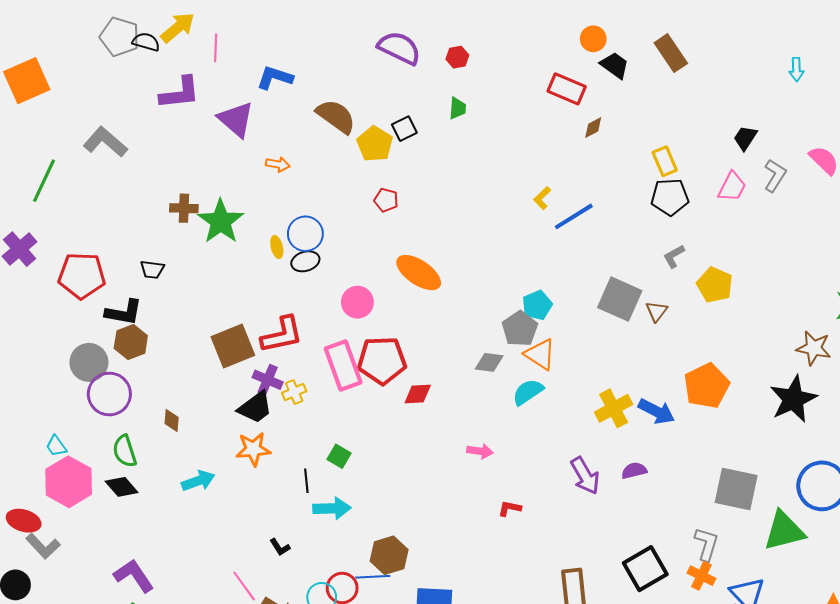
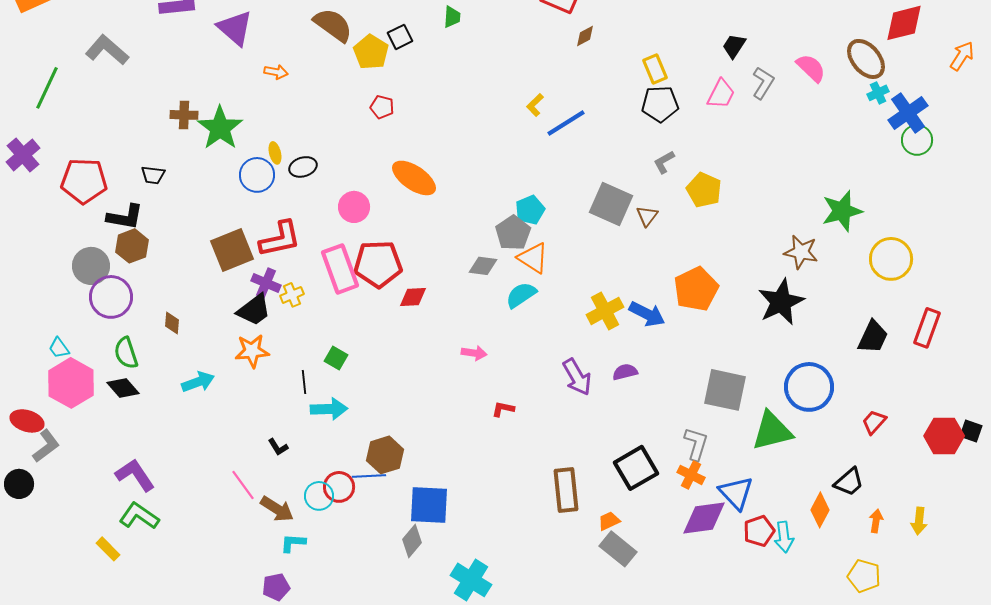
blue circle: (305, 234) -> (257, 175), moved
gray L-shape: (43, 546) -> (46, 446), turned -84

